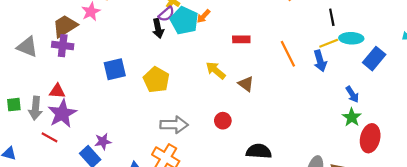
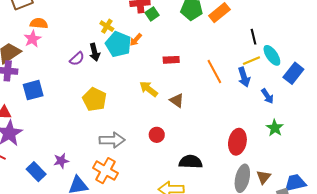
purple semicircle: (166, 14) -> (77, 59), moved
cyan ellipse: (351, 38) -> (272, 55), turned 55
blue square: (115, 69) -> (33, 90), moved
blue arrow: (352, 94) -> (267, 96), moved
red ellipse: (370, 138) -> (237, 142), moved
purple star: (103, 142) -> (61, 161), moved

